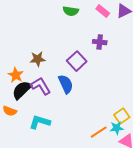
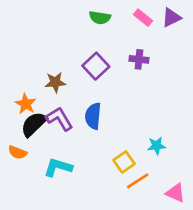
purple square: (77, 61) -> (96, 66), moved
blue semicircle: (66, 84) -> (93, 116), turned -150
yellow square: (122, 116) -> (124, 162), moved
cyan star: (117, 128) -> (156, 146), moved

